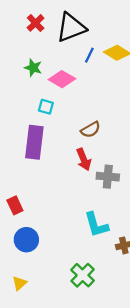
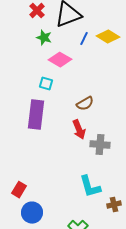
green star: (33, 68) -> (44, 38), moved
red rectangle: (15, 205) -> (19, 190), moved, turned 56
blue circle: (26, 240) -> (32, 213), moved

